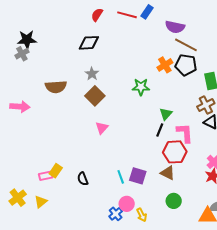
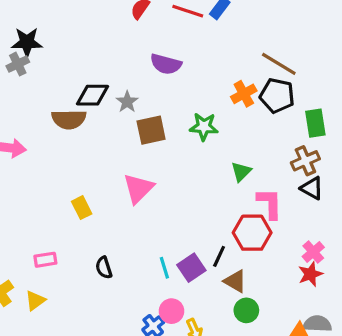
purple semicircle: (175, 27) -> (166, 64), moved
black diamond: (89, 43) -> (92, 95), moved
brown square: (95, 96) -> (151, 130), moved, turned 30
pink triangle: (102, 128) -> (138, 188), size x1.5
black line: (160, 130) -> (219, 256), moved
yellow rectangle: (56, 171) -> (82, 208), moved, turned -64
brown triangle: (168, 173) -> (235, 281), moved
purple square: (138, 176) -> (191, 268), turned 36

